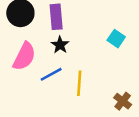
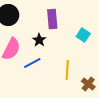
purple rectangle: (56, 17) -> (52, 19), moved
yellow line: (79, 83) -> (67, 70), moved

